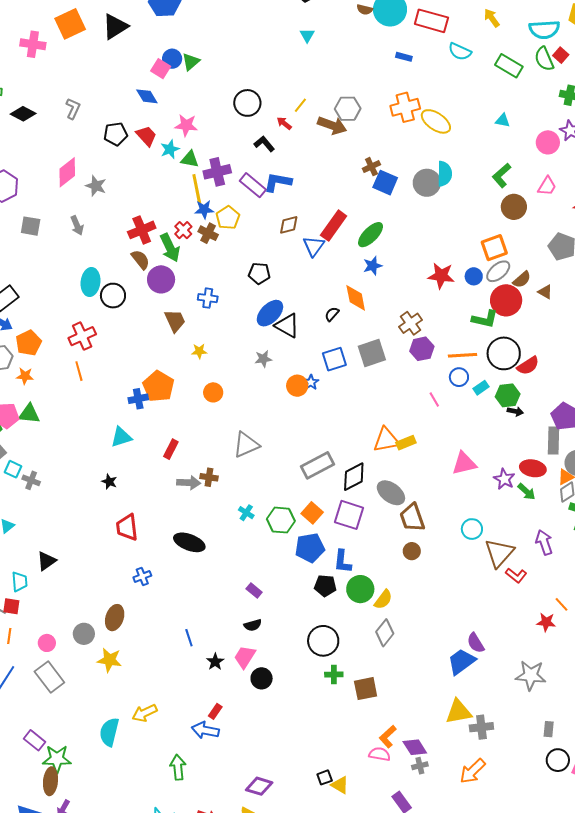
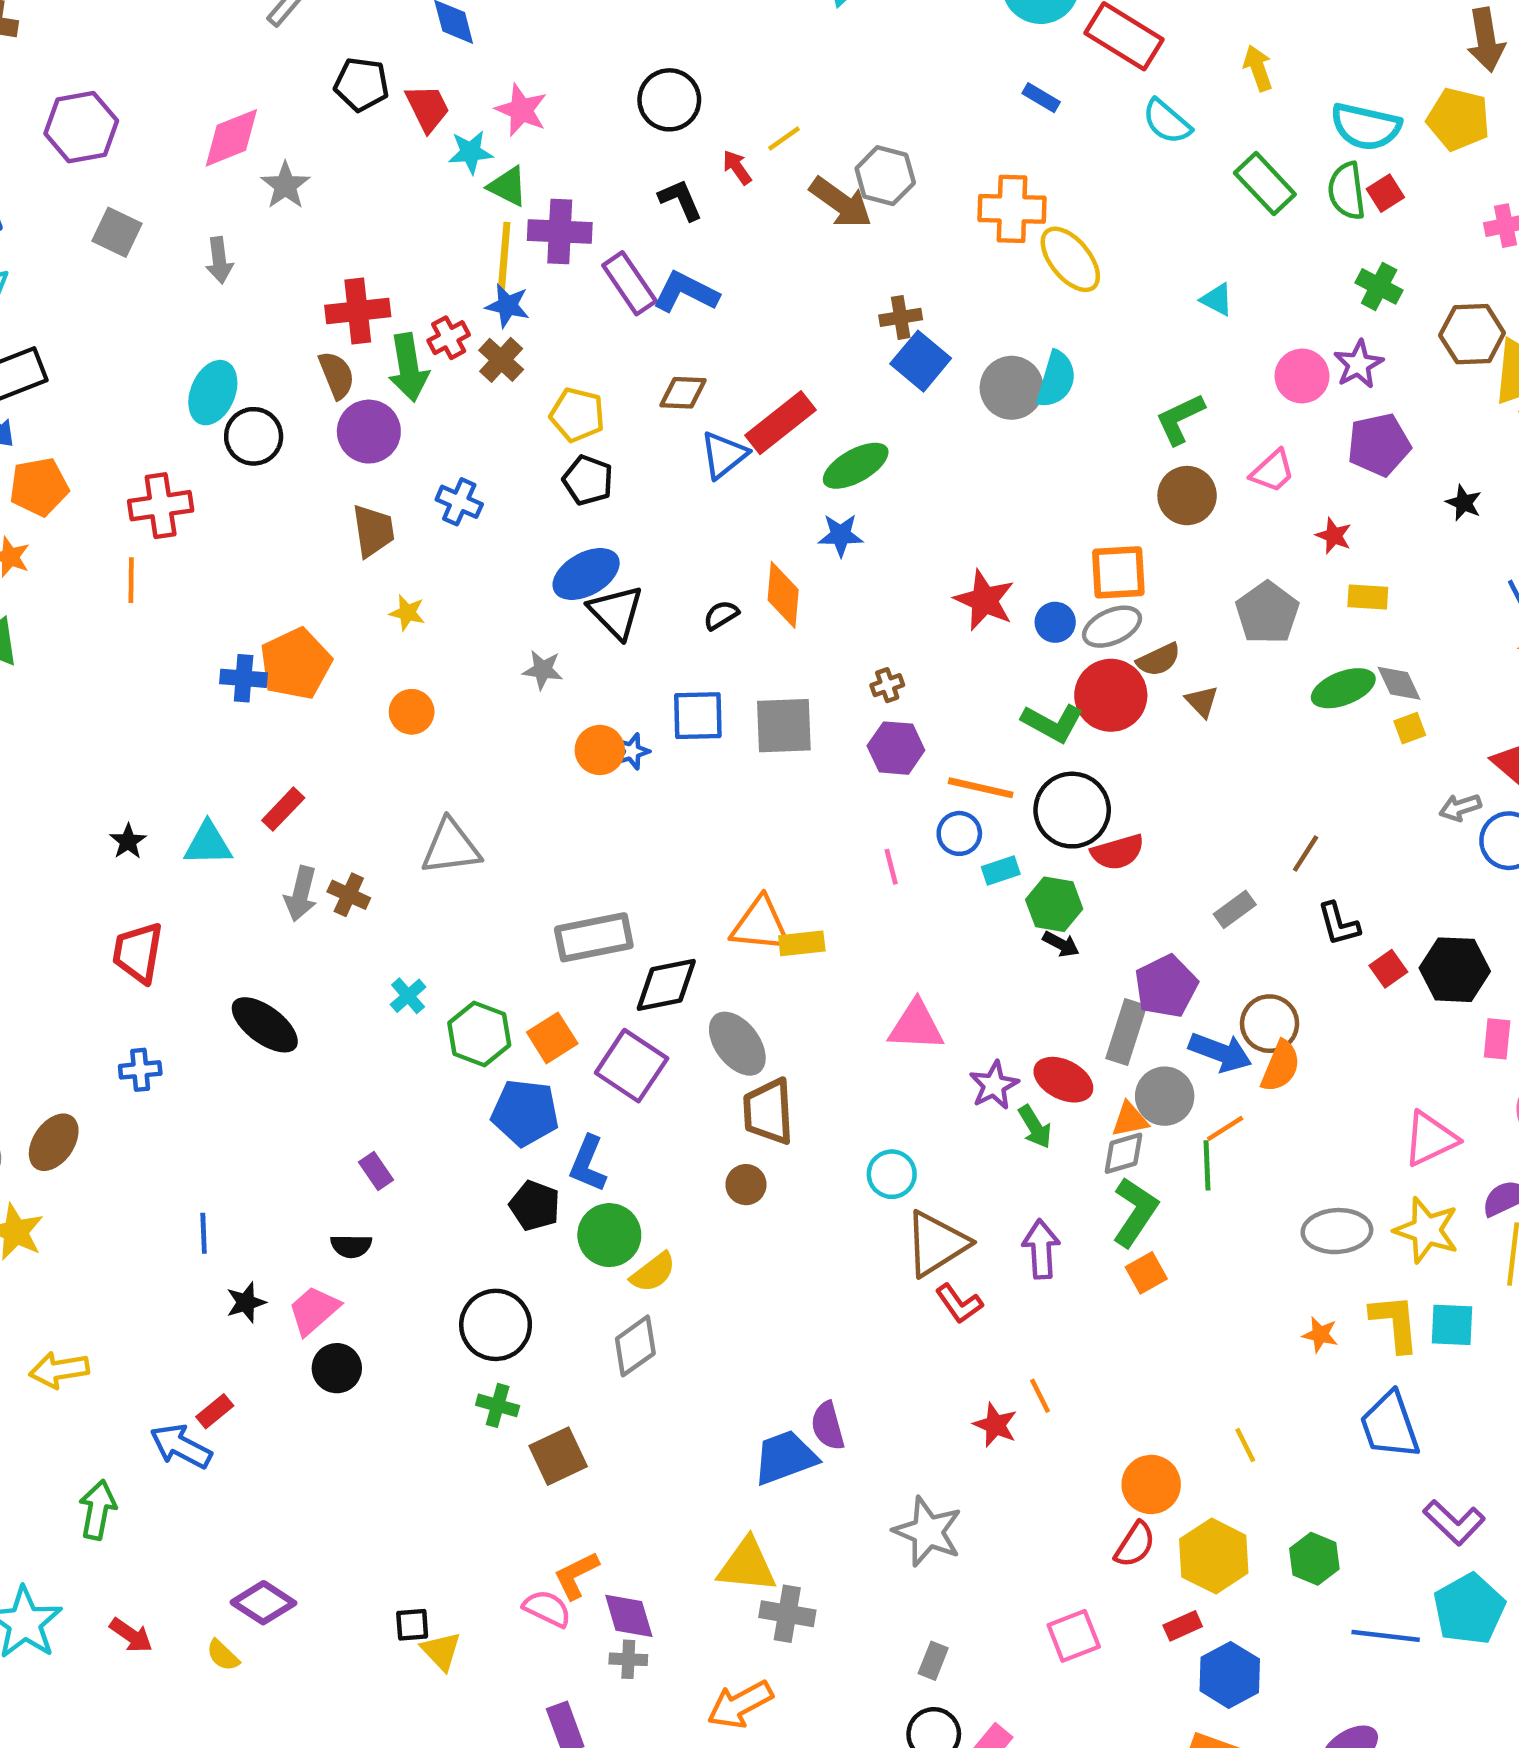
yellow pentagon: (228, 218) -> (577, 415), moved, turned 30
brown cross: (411, 323) -> (887, 685), size x0.6
cyan triangle: (121, 437) -> (208, 844), moved
gray arrow: (189, 483) -> (301, 894), turned 85
brown square: (366, 689) -> (558, 1456), turned -30

